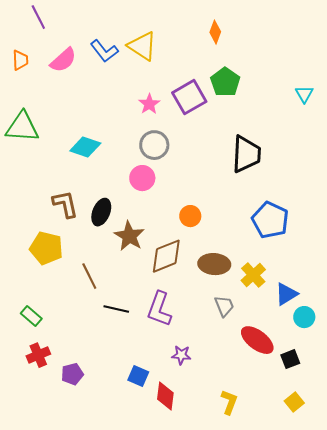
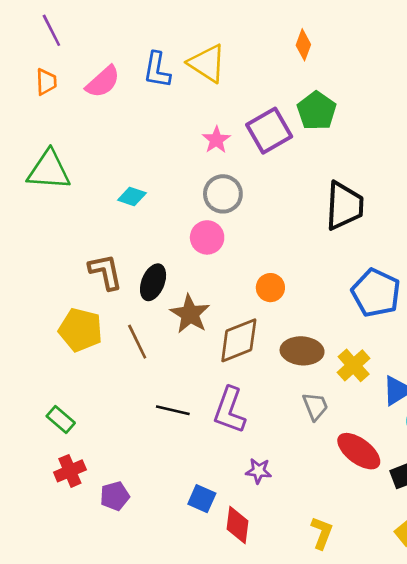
purple line: (38, 17) -> (51, 30), moved
blue L-shape: (104, 51) -> (157, 70), turned 48
cyan diamond: (85, 147) -> (132, 197), size x0.7
brown line: (89, 276) -> (137, 342), moved

